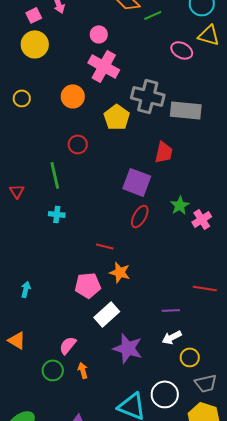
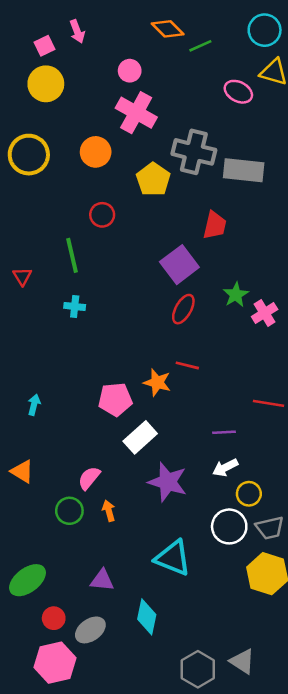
yellow circle: (22, 98) -> (29, 155), size x1.8
purple square: (137, 182) -> (179, 265), turned 32
red line: (105, 246) -> (187, 365), moved
white circle: (165, 394) -> (229, 526), moved

